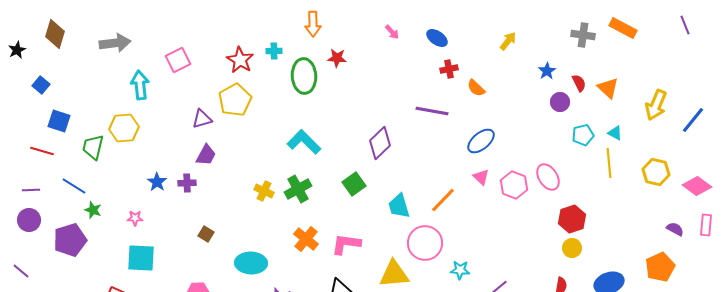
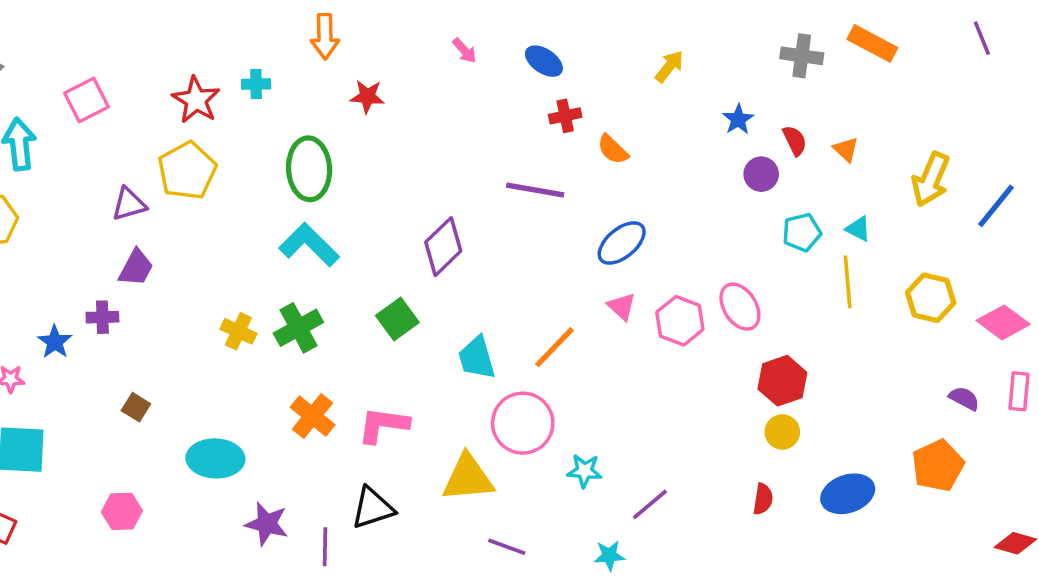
green ellipse: (304, 76) -> (309, 169), moved
orange triangle: (608, 88) -> (846, 149), size x0.7
blue star: (157, 182) -> (55, 342), moved

